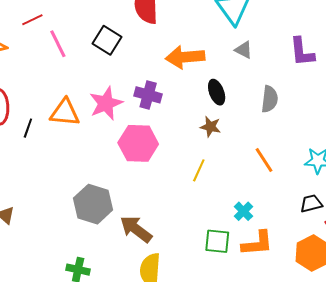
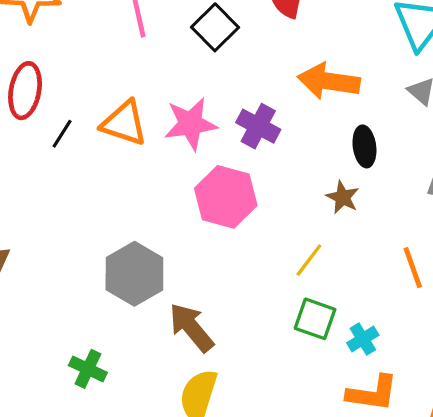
green square: (217, 241) -> (315, 319), moved

